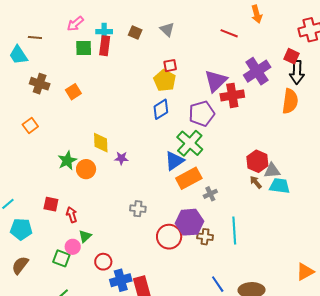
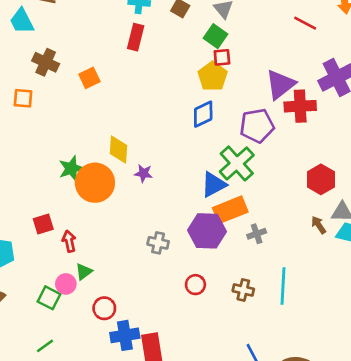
red rectangle: (105, 46) -> (136, 37), moved
green square: (84, 48) -> (215, 36), moved, turned 30
orange square: (30, 125) -> (23, 98), moved, turned 35
red hexagon: (257, 161) -> (321, 179), moved
orange circle: (86, 169) -> (95, 183), size x1.5
red square: (51, 204) -> (43, 224), turned -35
purple hexagon: (189, 222) -> (207, 231), moved
red circle: (169, 237) -> (195, 285), size x0.6

